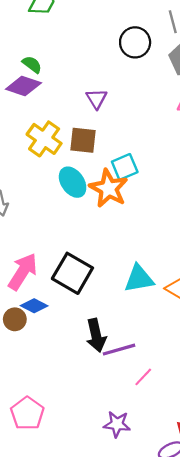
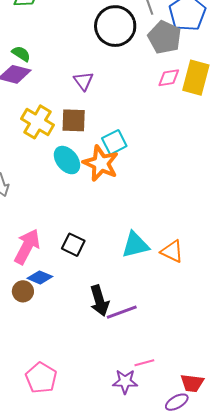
black circle: (135, 42) -> (115, 26), size x1.4
black square: (72, 273) -> (73, 245), size x0.6
pink line: (143, 377) -> (144, 363), moved, turned 36

